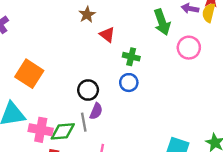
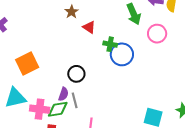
orange square: (29, 74) -> (27, 64), turned 35
blue circle: (129, 83) -> (122, 54), moved, size x1.5
purple semicircle: (96, 111) -> (63, 94), moved

